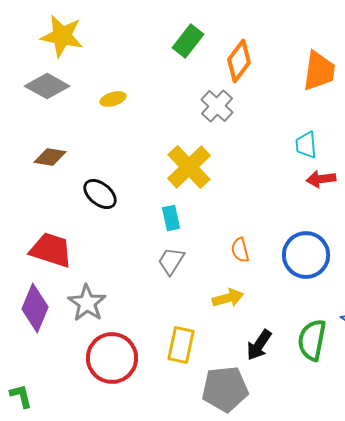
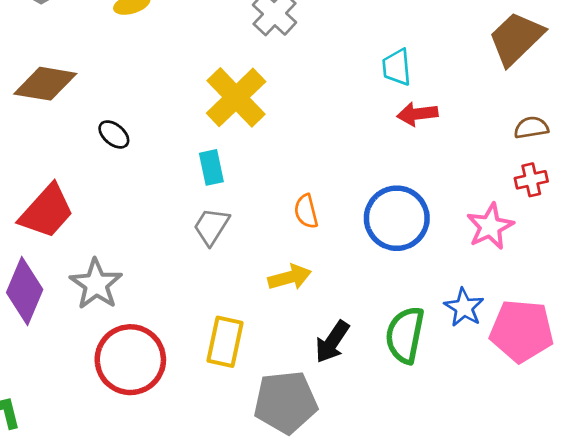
brown diamond: (50, 157) -> (45, 84), size x1.4
black ellipse: (100, 194) -> (114, 134), size x0.7
red trapezoid: (51, 250) -> (47, 211), turned 114

